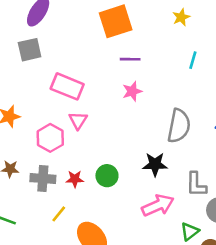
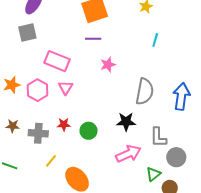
purple line: (130, 59) -> (93, 39), moved
pink hexagon: (50, 138) -> (37, 90), moved
red star: (75, 179) -> (64, 124), moved

